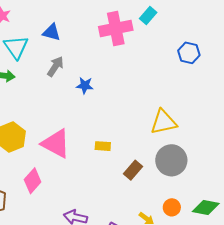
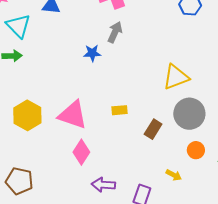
gray arrow: (55, 66) -> (115, 32), moved
pink diamond: (33, 181) -> (81, 152), moved
orange circle: (172, 207) -> (196, 150), moved

